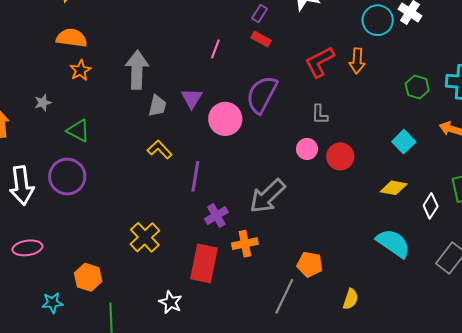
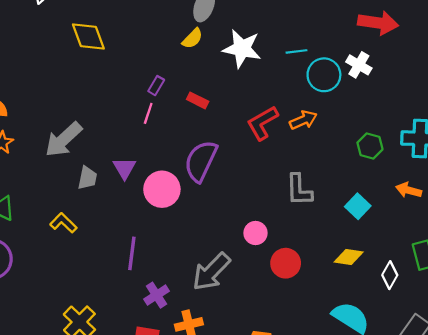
purple rectangle: (259, 14) -> (156, 86), moved
orange arrow: (357, 61) -> (303, 120), turned -115
gray arrow: (137, 70) -> (63, 139), turned -132
gray L-shape: (320, 114) -> (299, 190), moved, size x1.5
yellow L-shape: (160, 149) -> (63, 223), moved
pink circle: (307, 149) -> (256, 233), moved
red circle: (340, 156) -> (286, 263), moved

